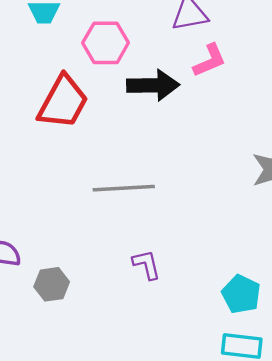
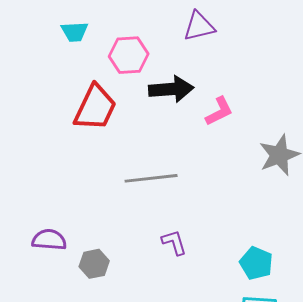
pink L-shape: (210, 60) -> (219, 111), moved

